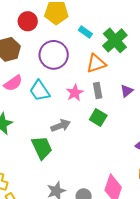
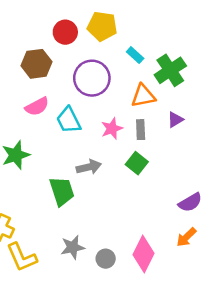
purple triangle: (127, 91) -> (175, 120), moved

